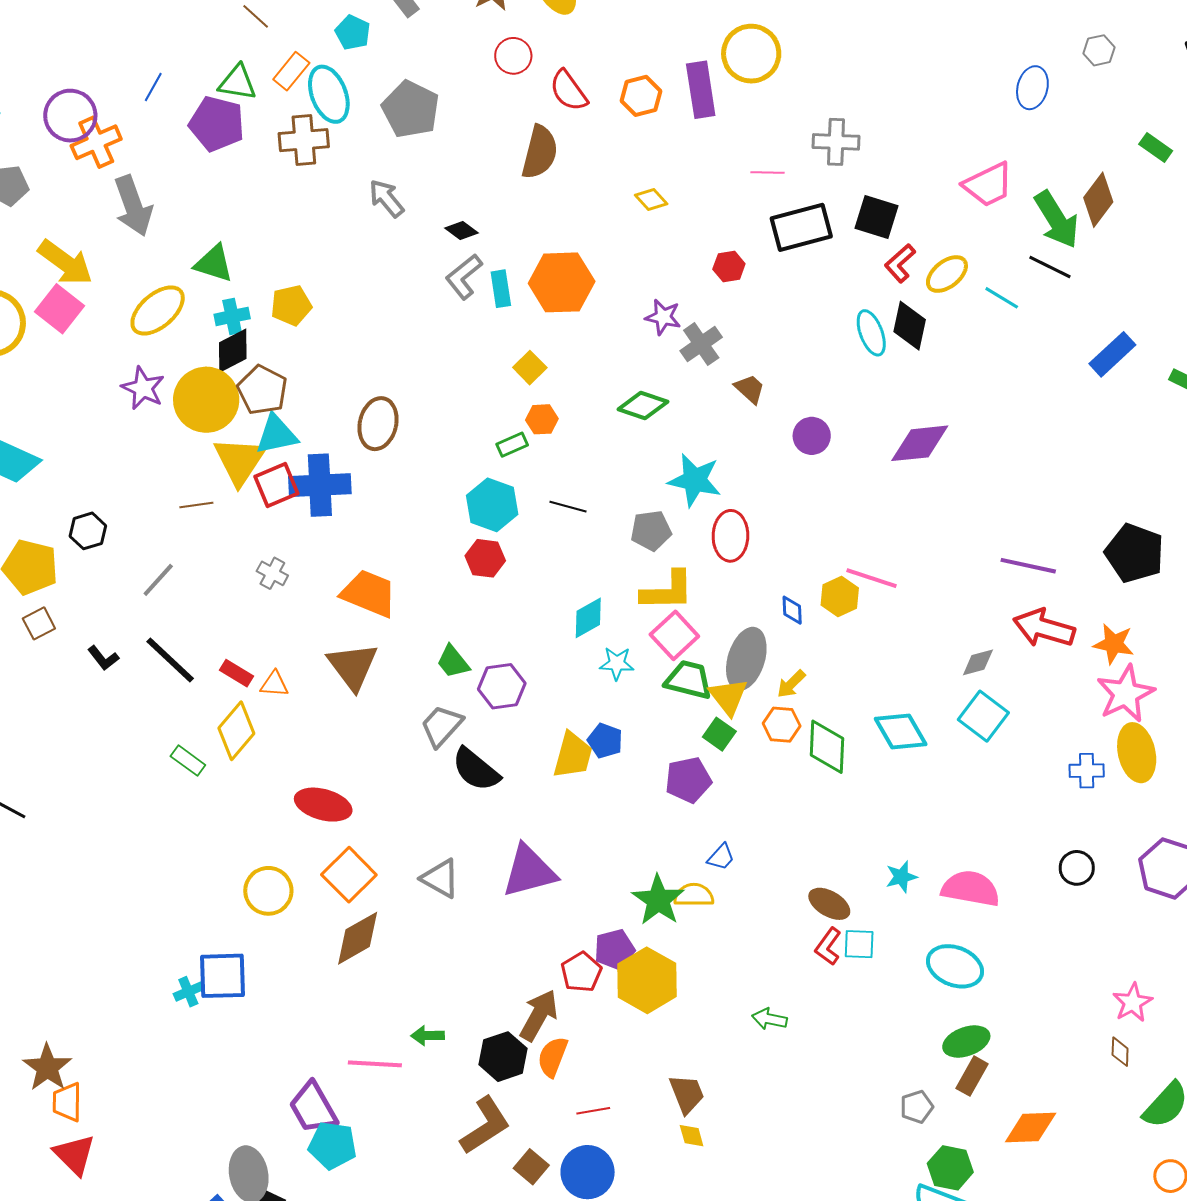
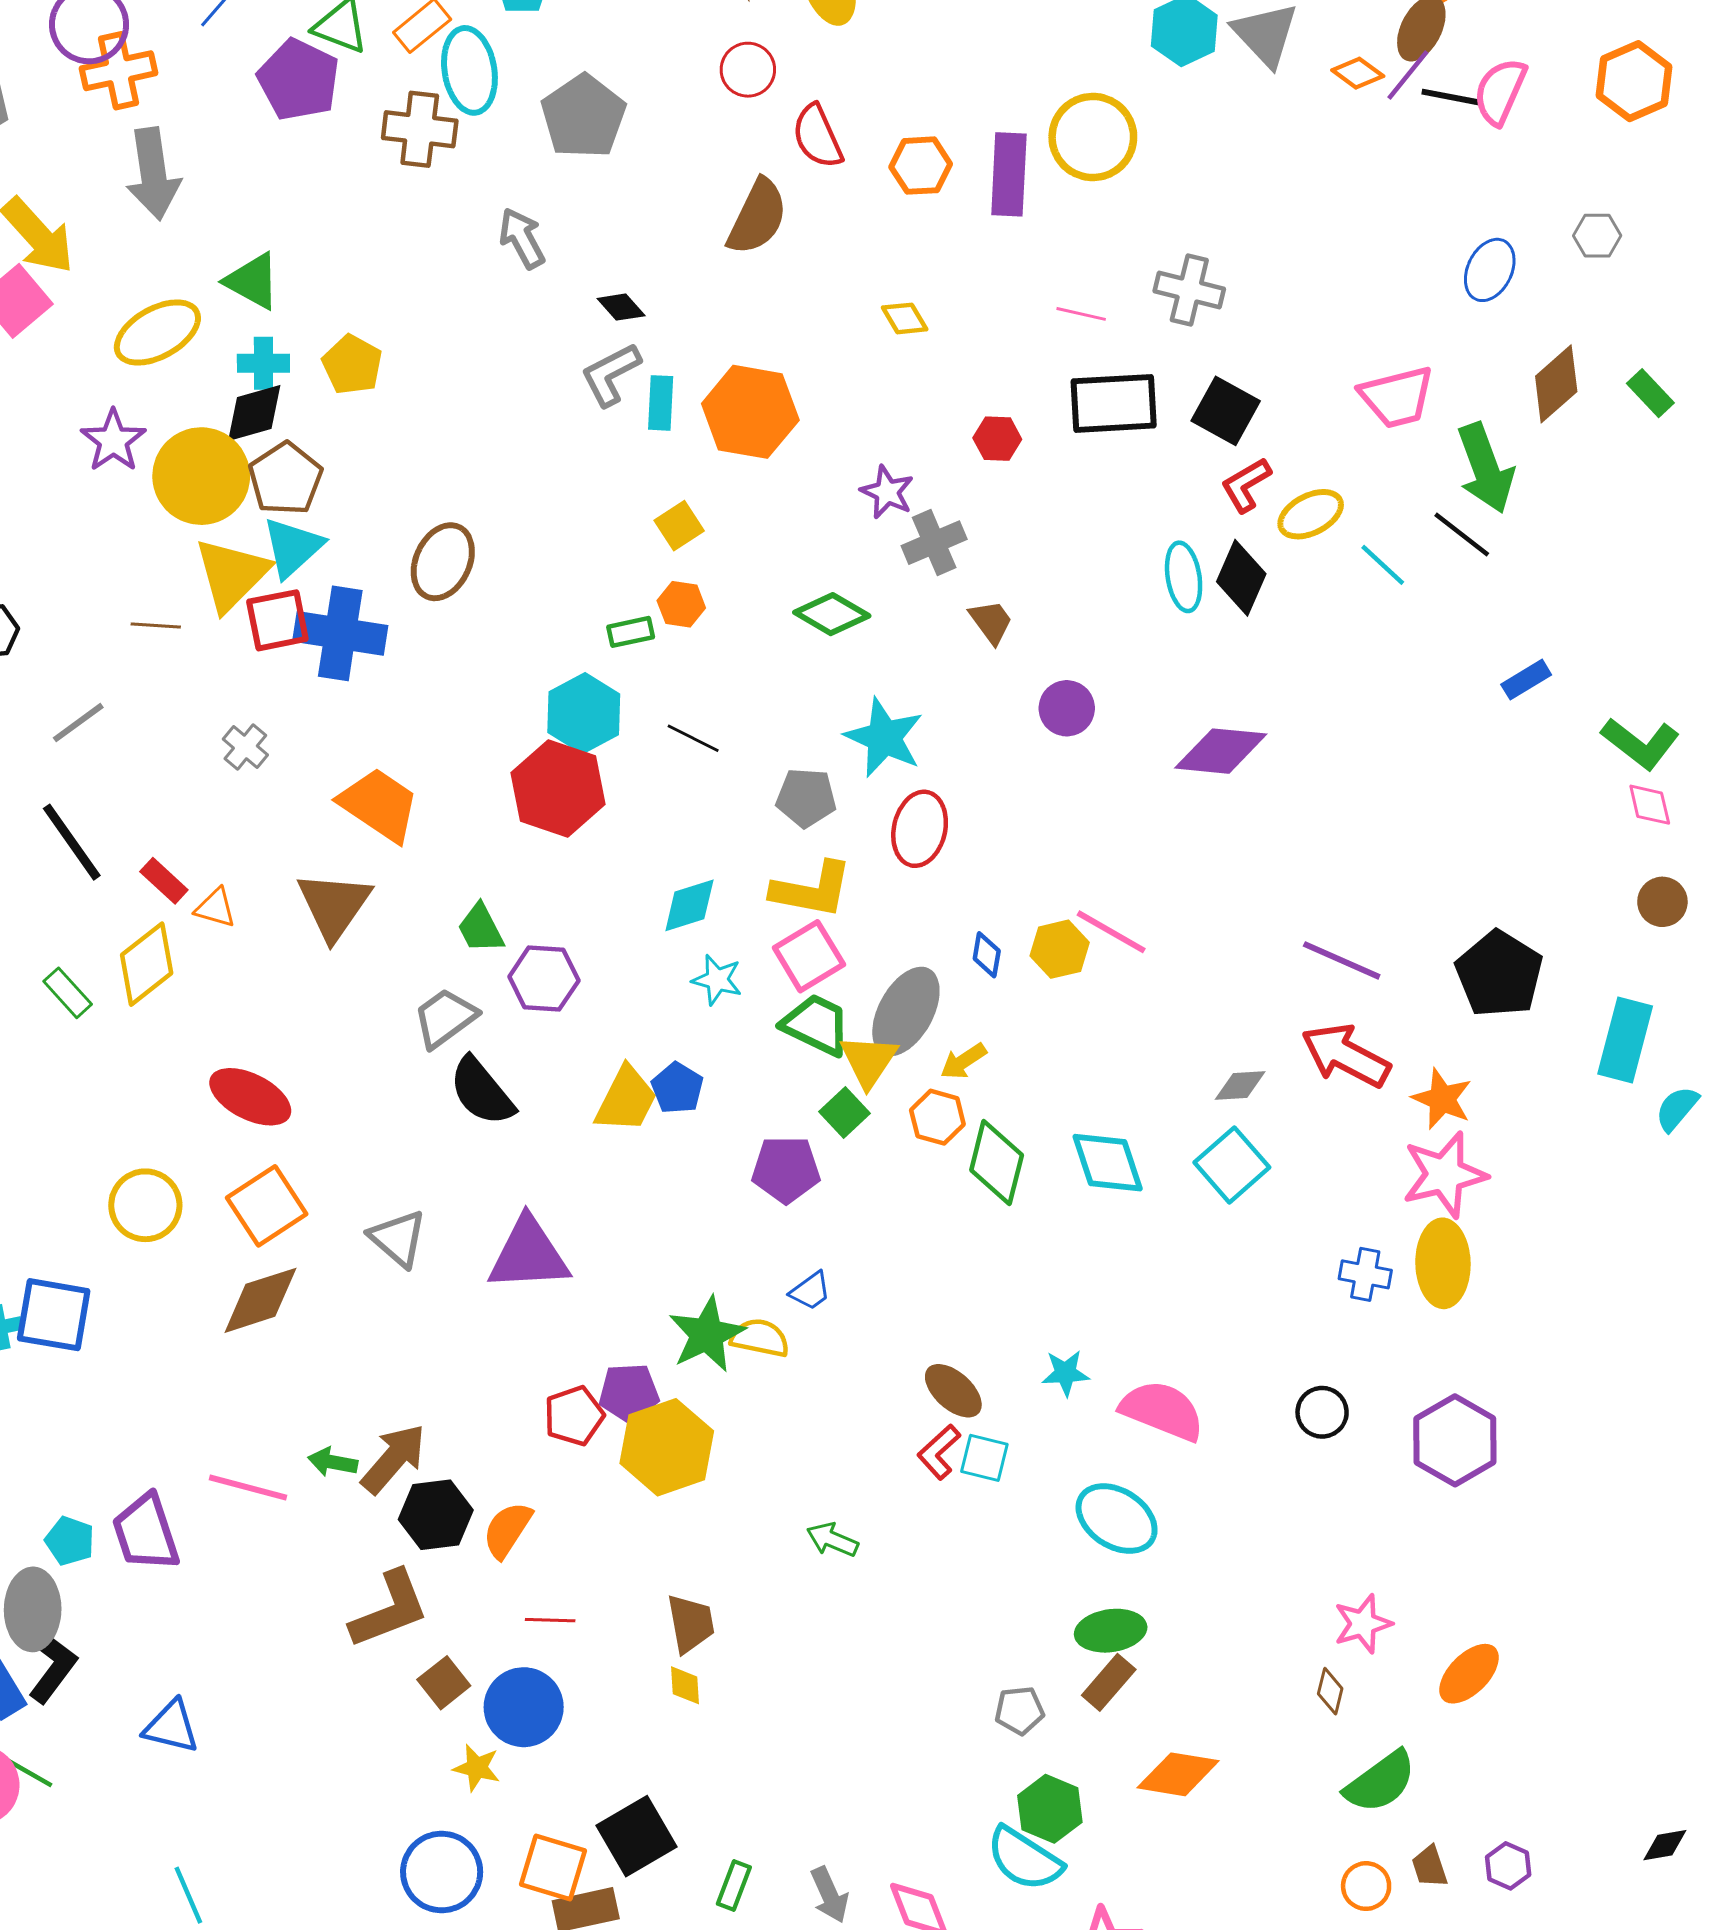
brown diamond: (1098, 200) -> (1556, 384), moved
yellow pentagon: (291, 305) -> (352, 365), turned 30
blue rectangle: (1112, 354) -> (1526, 680), size x0.7
cyan triangle: (277, 434) -> (293, 547), turned -42
red hexagon: (485, 558) -> (558, 788), size x1.6
brown arrow: (539, 1015) -> (394, 1459), moved
cyan pentagon: (333, 1145) -> (70, 1541), moved, size x0.7

